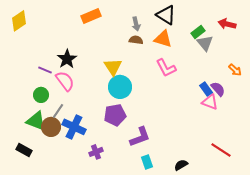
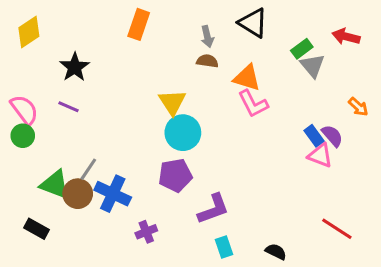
orange rectangle: (91, 16) -> (139, 24), turned -48
orange triangle: (163, 39) -> (247, 78), moved
black star: (67, 59) -> (75, 67), moved
pink semicircle: (65, 81) -> (24, 110), moved
green circle: (41, 95) -> (23, 136), moved
black semicircle: (181, 165) -> (276, 252), turned 56

